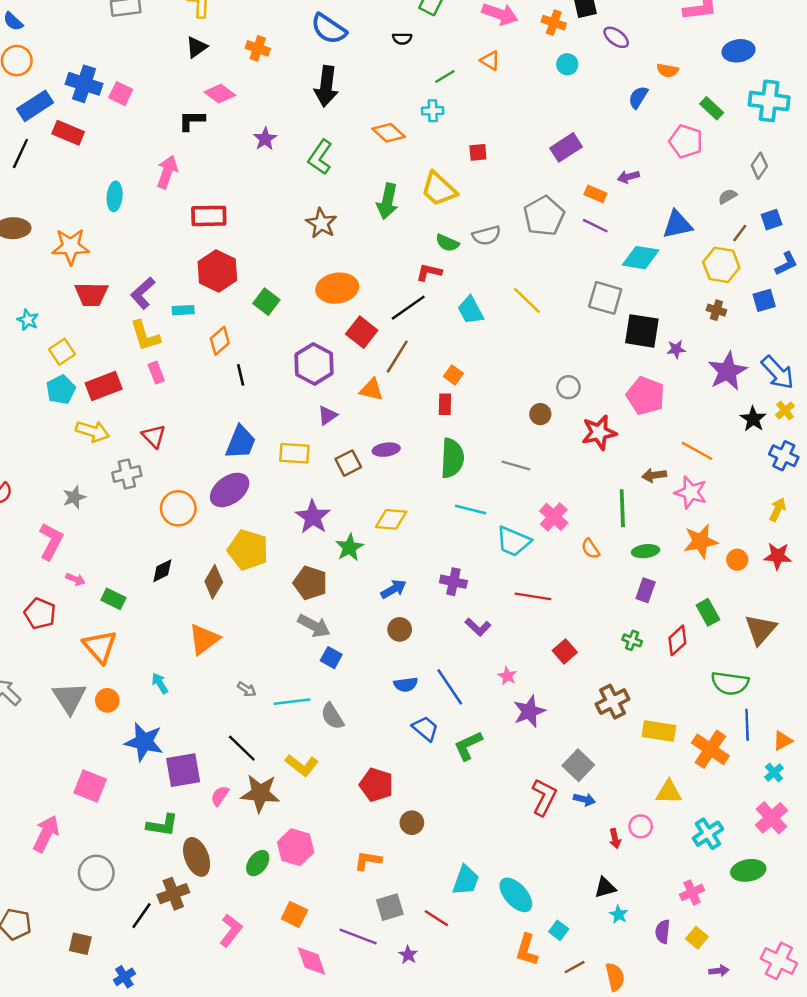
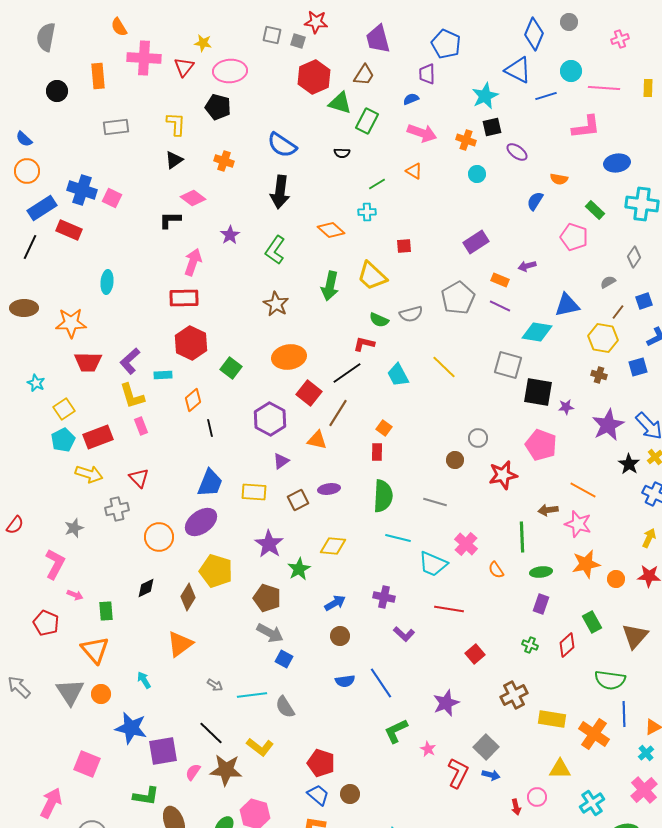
pink arrow: (167, 172) -> (193, 262), moved
green rectangle: (113, 599) -> (106, 611), turned 60
pink star: (507, 676) -> (428, 749), moved
blue trapezoid: (425, 729) -> (318, 795), moved

